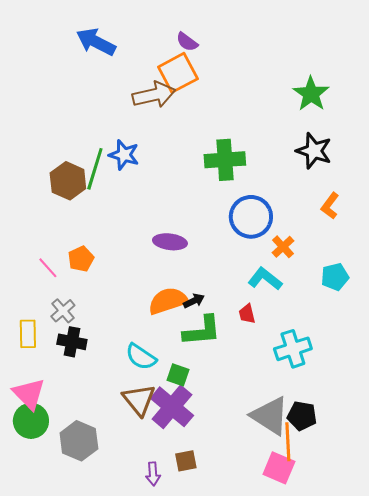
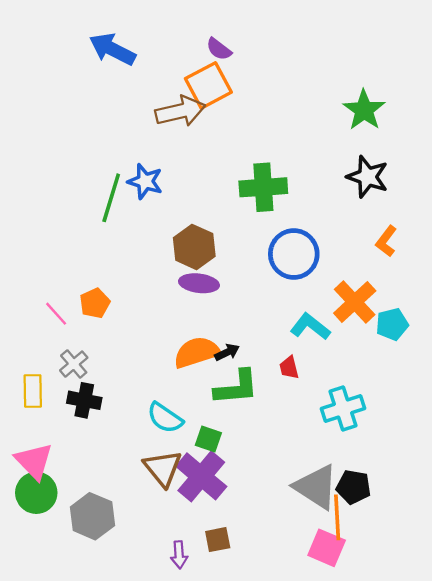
brown hexagon: (68, 181) -> (194, 247), moved
orange cross: (283, 247) -> (355, 302), moved, size x1.6

